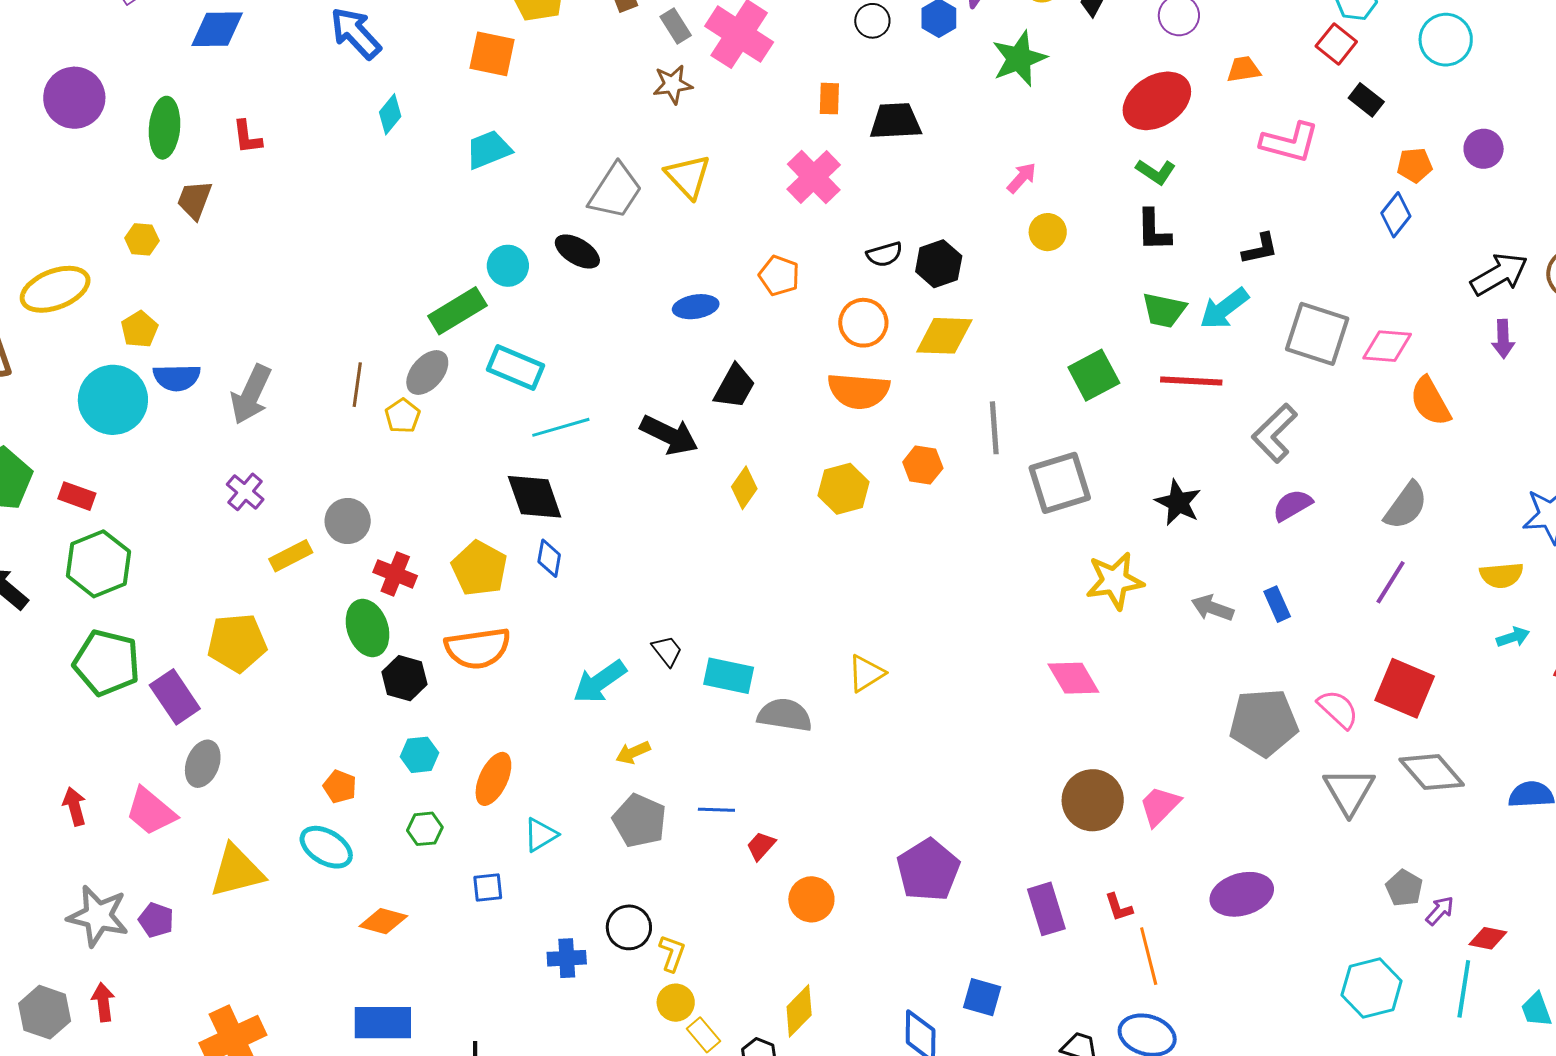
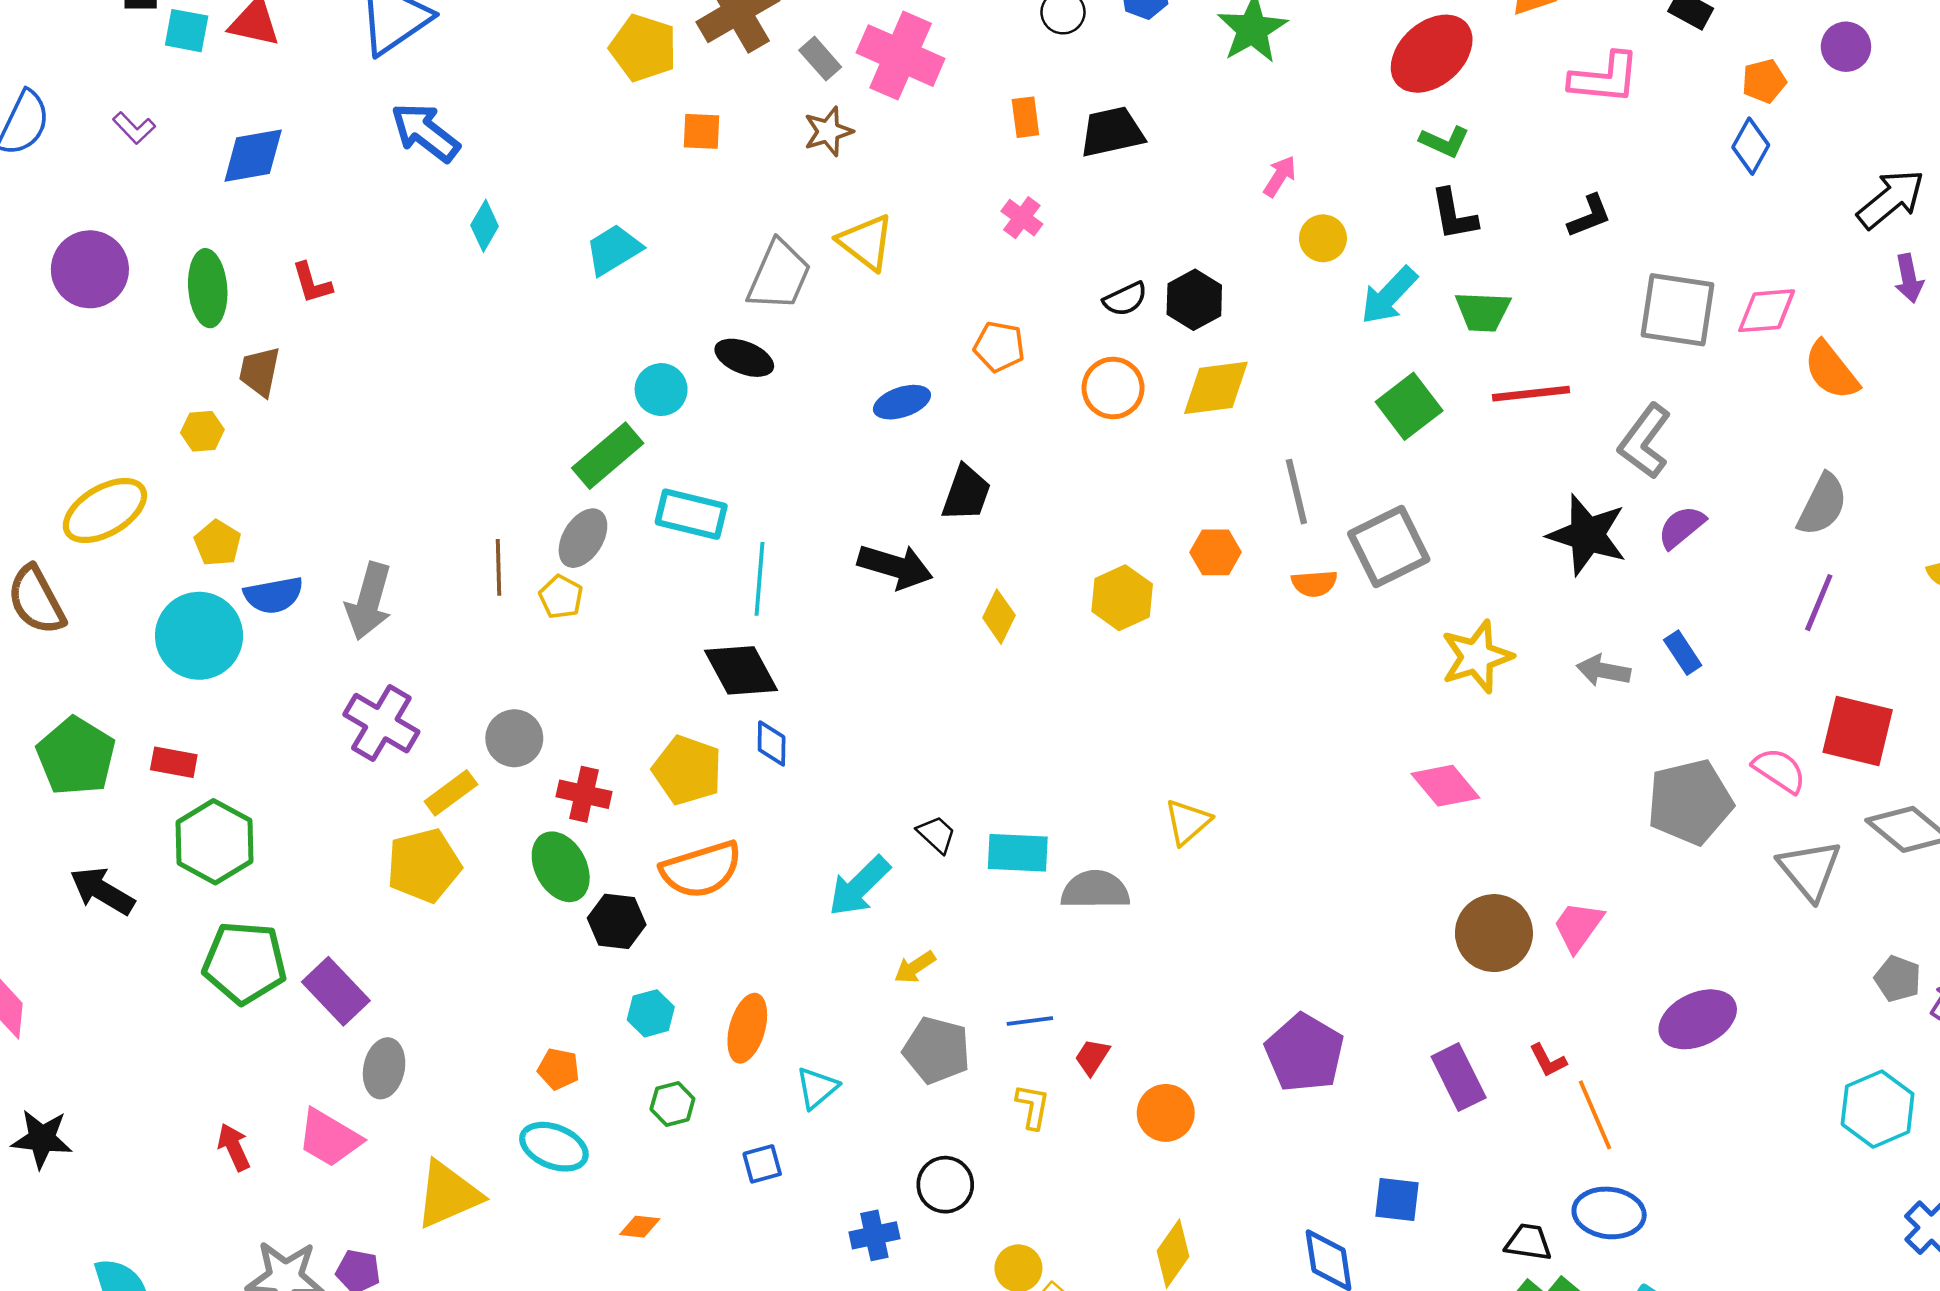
orange square: (492, 54) -> (701, 131), moved, size x0.7
pink cross: (814, 177) -> (1022, 218), size x0.6
cyan arrow: (1224, 309) -> (1389, 295), moved
orange semicircle: (859, 391) -> (1314, 583), moved, size x0.6
cyan line: (561, 427) -> (760, 579), turned -60
purple cross: (245, 492) -> (381, 723), size x1.5
black star: (1178, 503) -> (1587, 535), moved, size x1.4
yellow pentagon: (237, 643) -> (424, 865), moved
orange diamond: (383, 921) -> (640, 1227), size x0.7
yellow L-shape: (672, 953) -> (1033, 1106), moved

